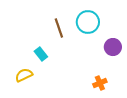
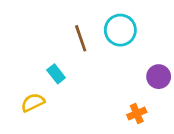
purple circle: (113, 47) -> (159, 77), moved

